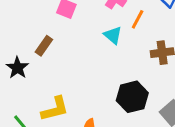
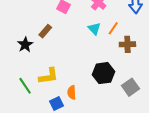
orange line: (138, 19) -> (113, 28), moved

